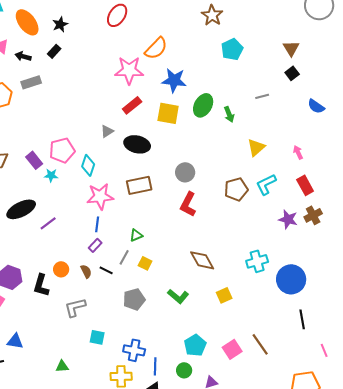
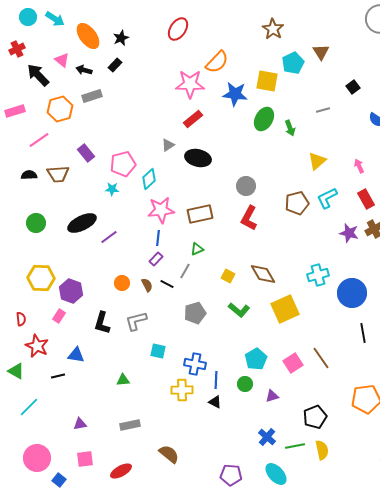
brown triangle: (291, 48) -> (321, 52), moved
yellow square: (168, 113) -> (267, 81), moved
purple rectangle: (34, 160) -> (86, 153), moved
cyan diamond: (88, 165) -> (149, 179), turned 30
brown rectangle: (139, 185) -> (200, 214), moved
yellow square: (145, 263) -> (228, 276), moved
black L-shape: (41, 285) -> (102, 323), moved
yellow square: (224, 295) -> (285, 309), size x1.8

